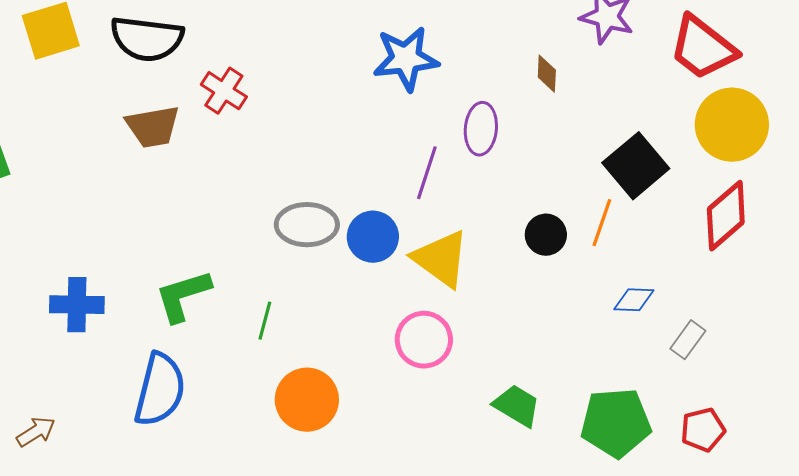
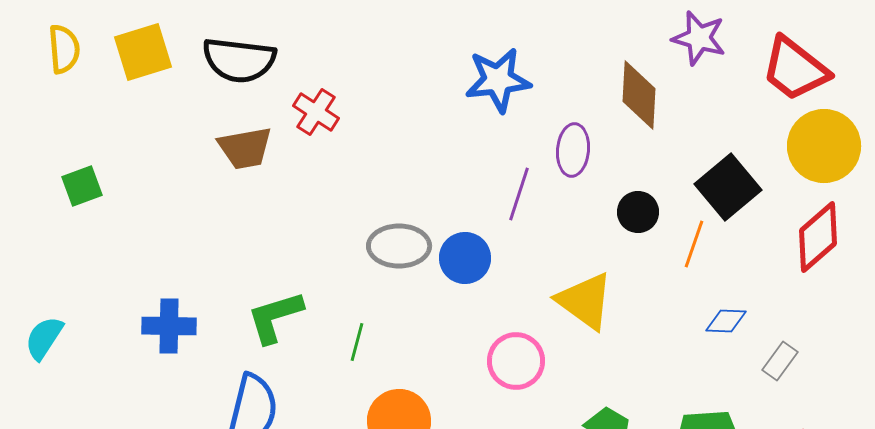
brown diamond: (547, 74) -> (639, 95), size x1.8
black circle: (546, 235) -> (638, 212), moved
yellow triangle: (441, 259) -> (585, 301), moved

